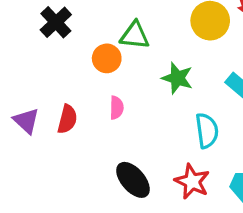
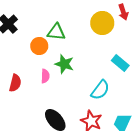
green star: (177, 78) -> (64, 64), moved
cyan semicircle: (207, 131) -> (100, 90), turned 45

